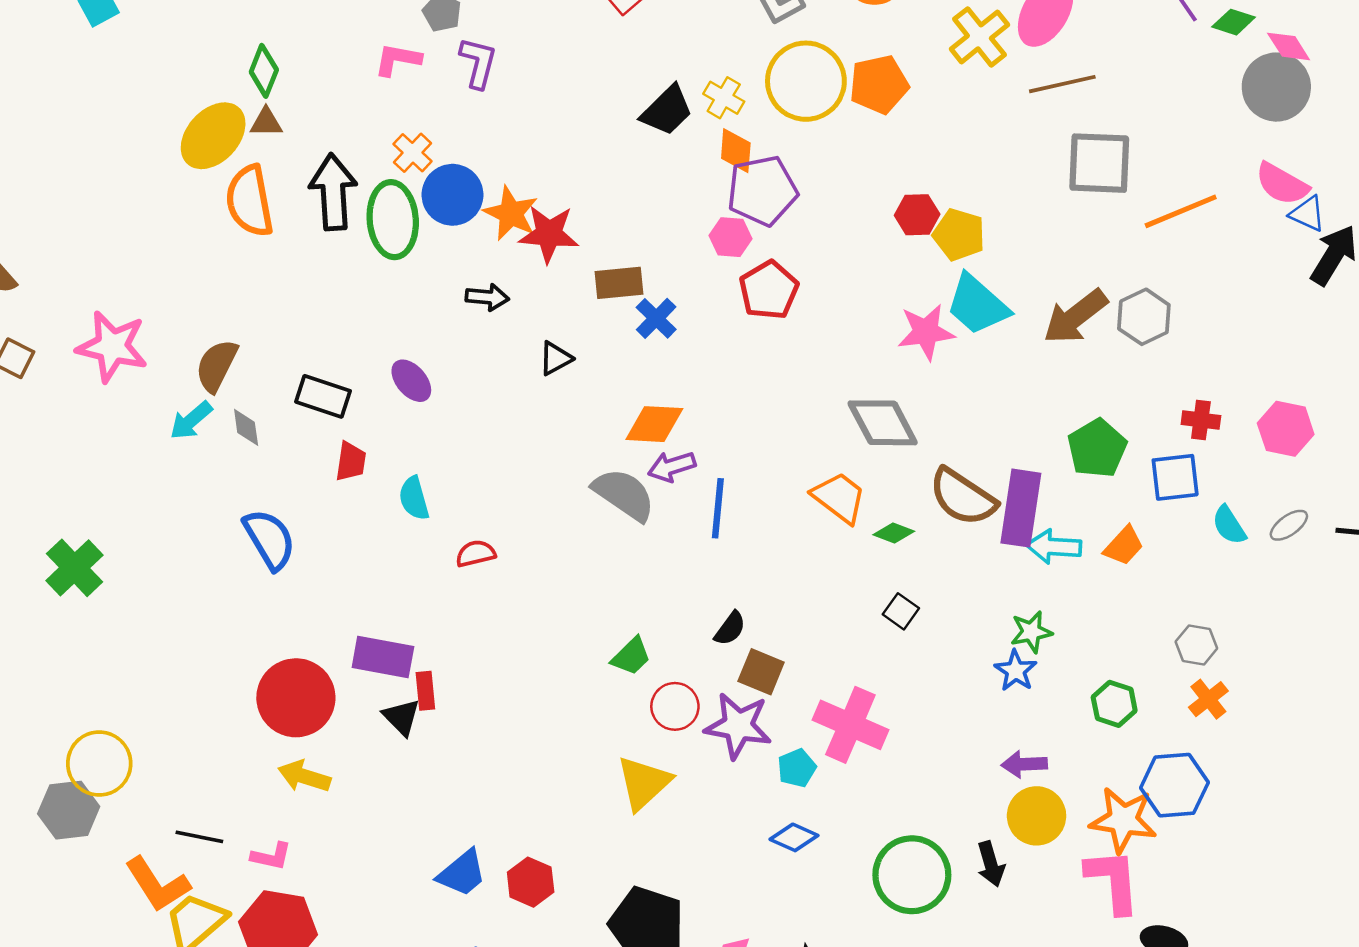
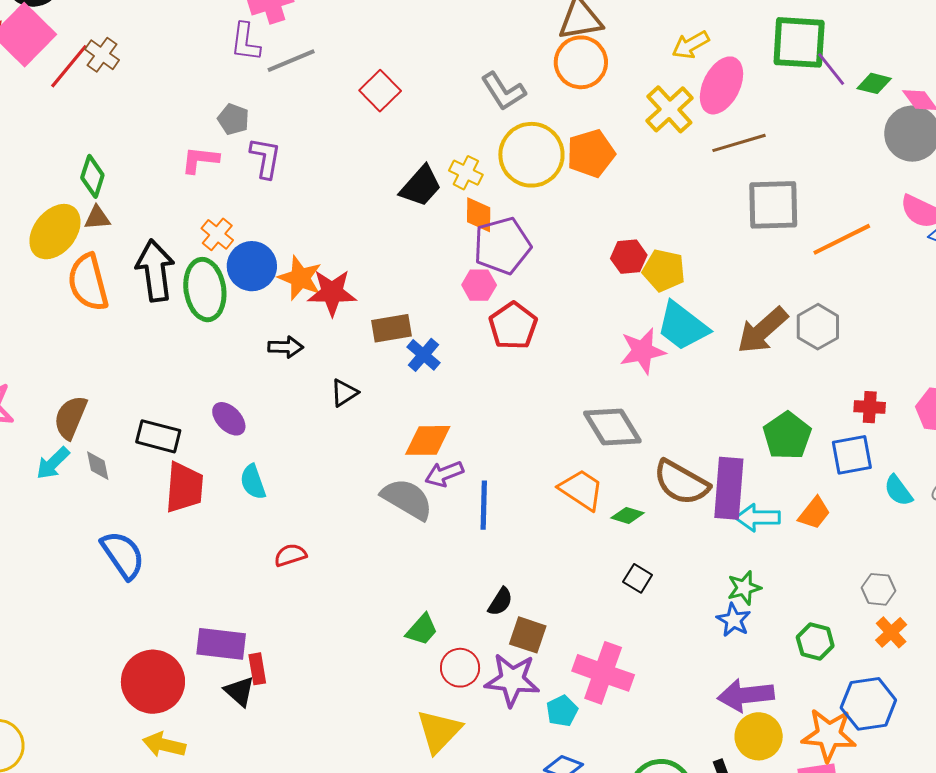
red trapezoid: (351, 462) -> (184, 488), size x1.6
cyan semicircle: (414, 498) -> (253, 482), moved
purple arrow: (1024, 764) -> (746, 695), size x1.5

